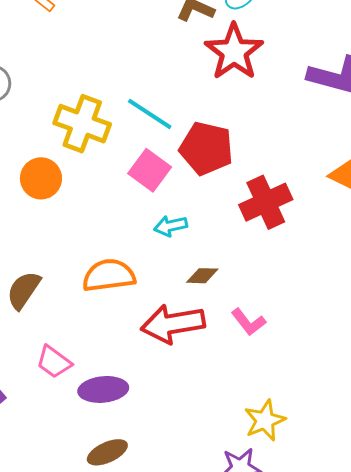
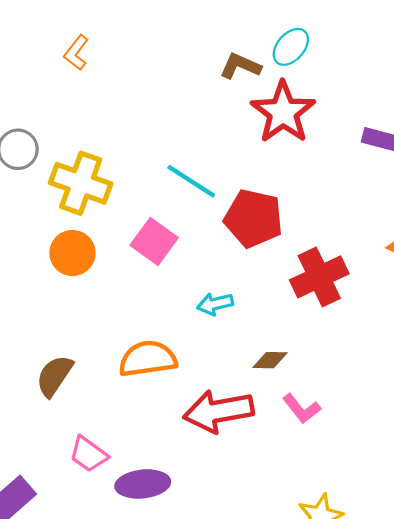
yellow cross: (82, 124) -> (81, 183), moved
pink square: (150, 170) -> (154, 241), moved
brown diamond: (202, 276) -> (270, 360), moved

